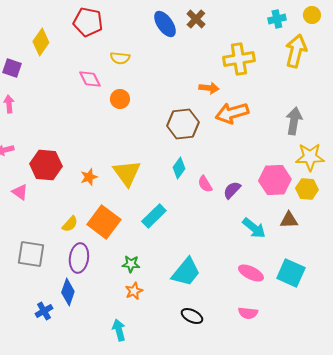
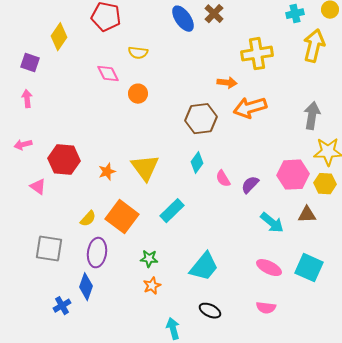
cyan arrow: (119, 330) -> (173, 329), moved

